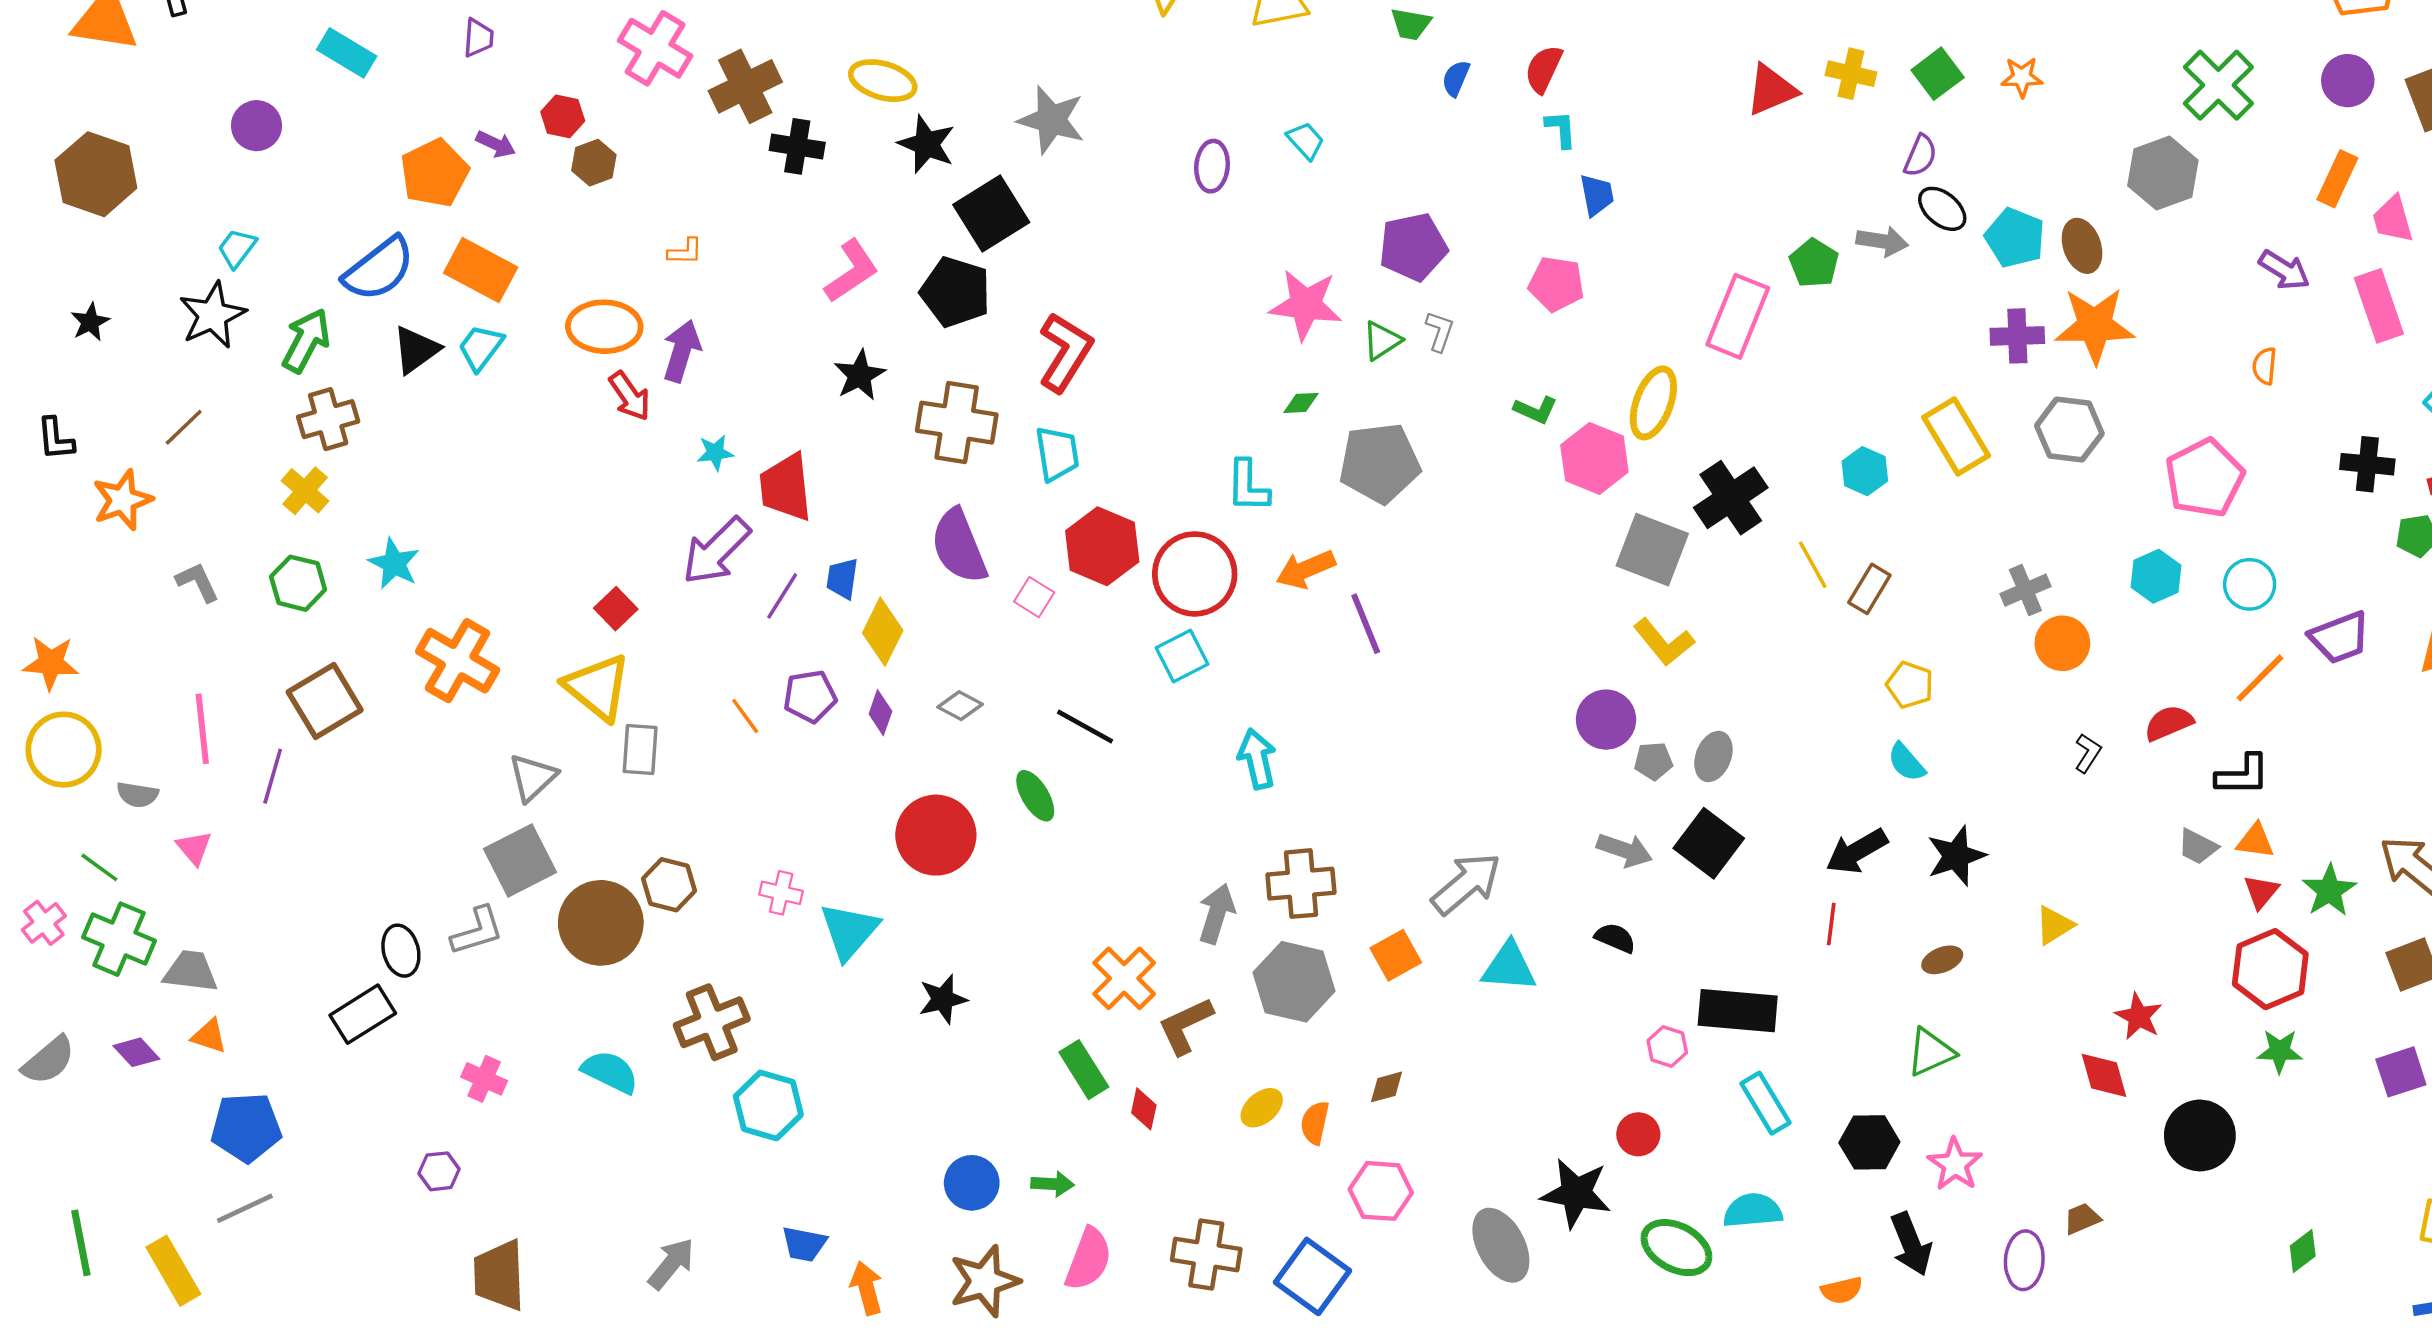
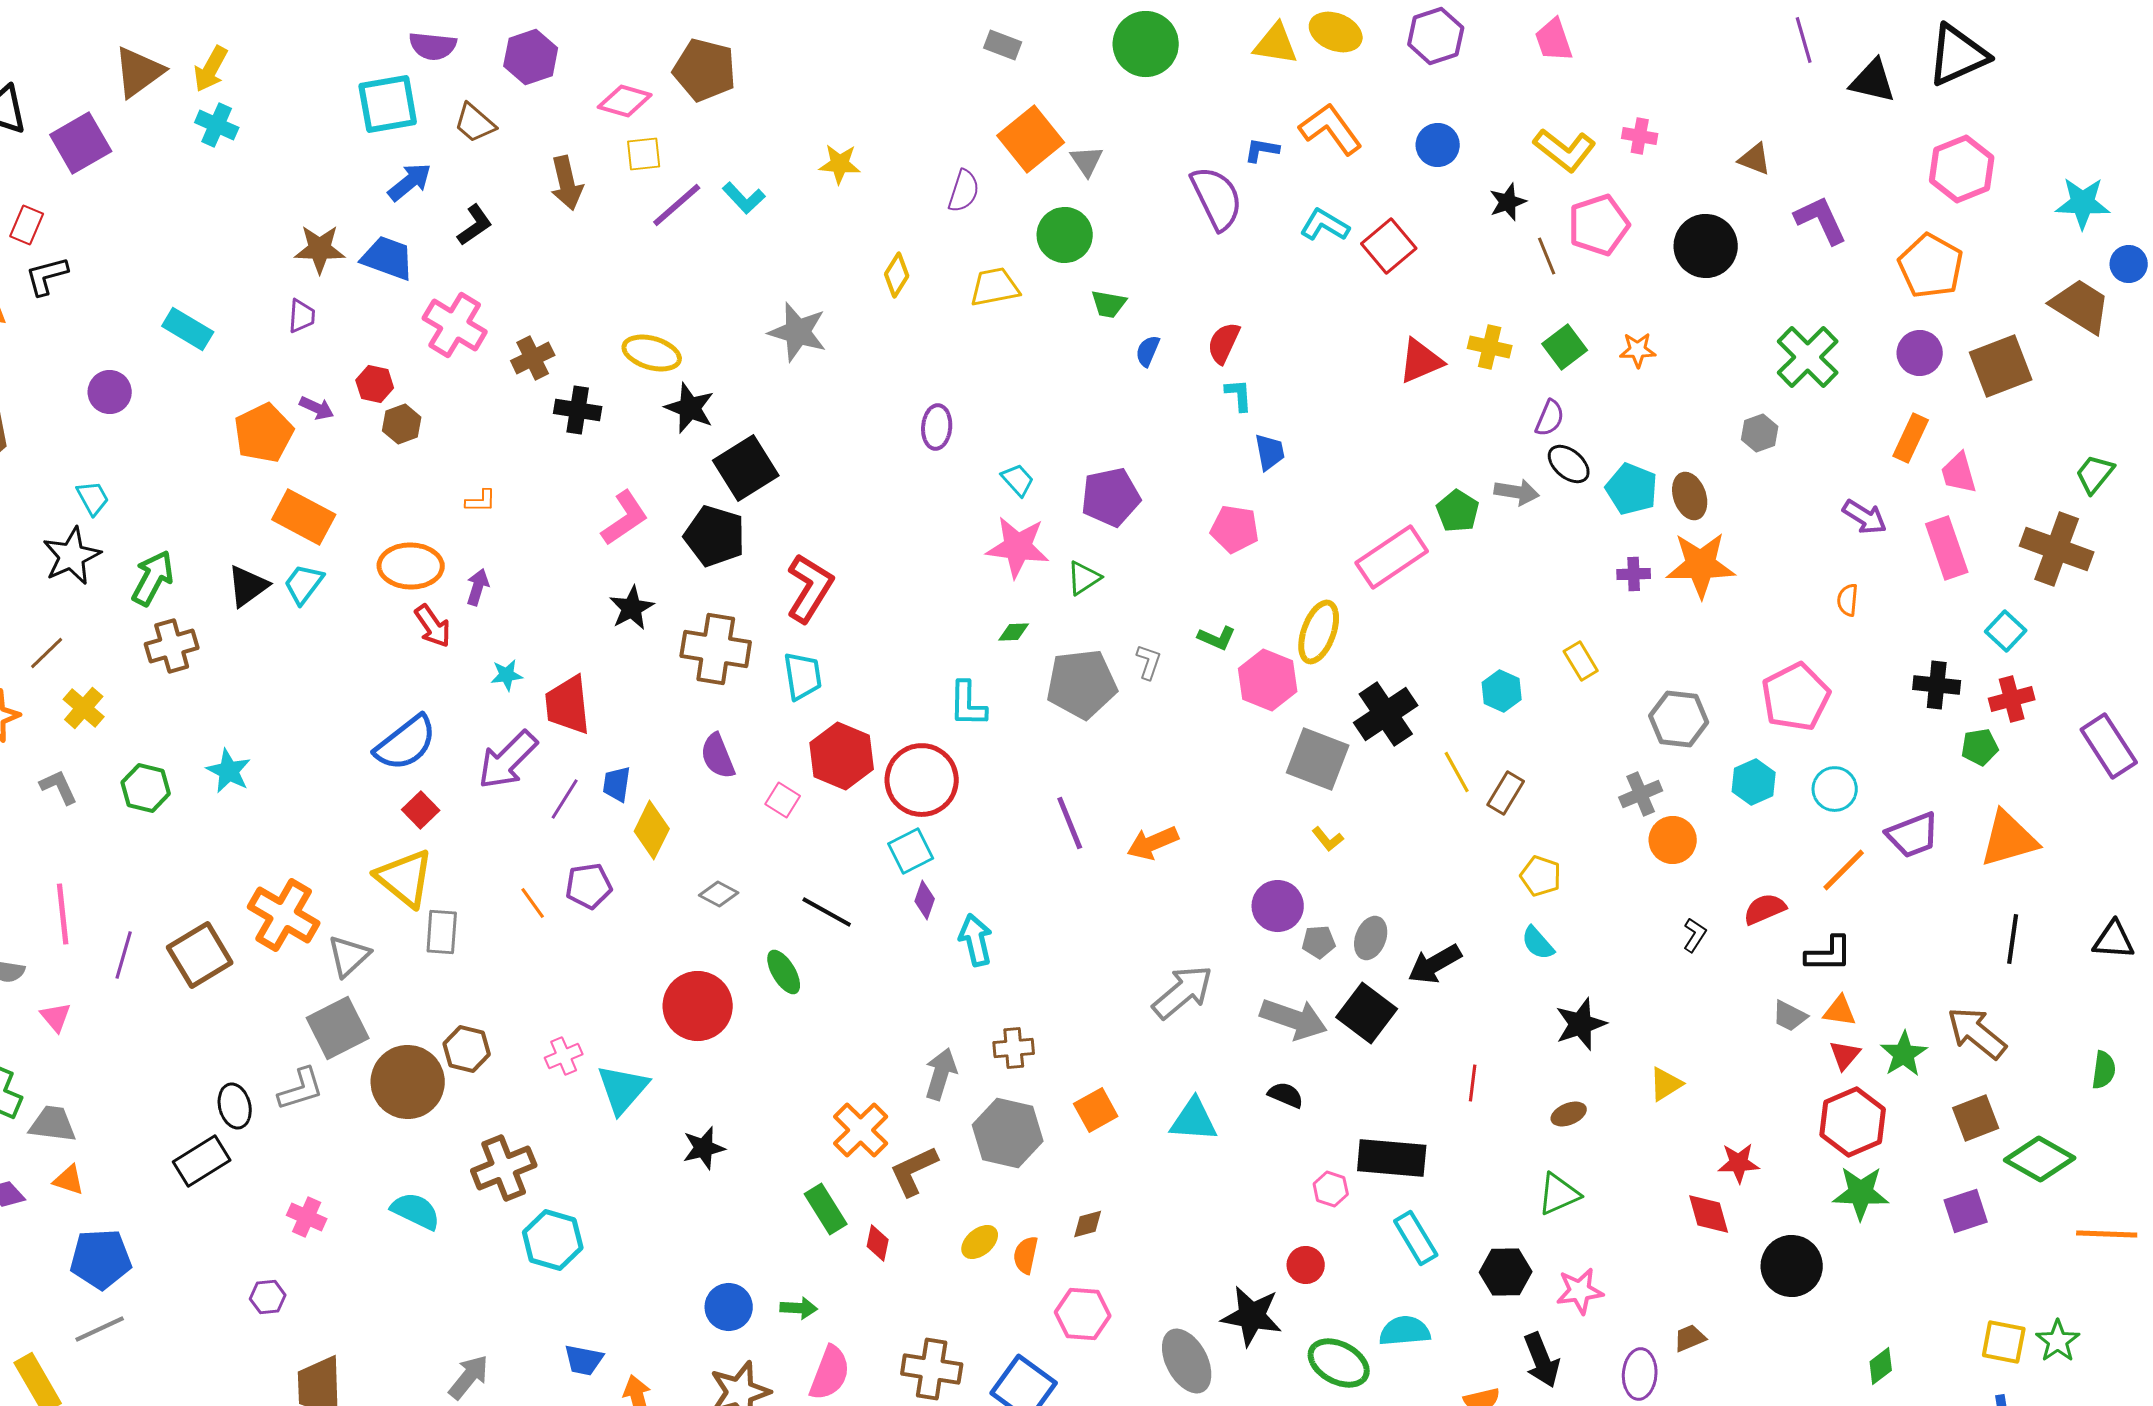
brown cross: (745, 86) -> (533, 358), size x0.7
gray star: (1051, 120) -> (798, 332), moved
cyan trapezoid: (1306, 141) -> (1018, 480), moved
gray hexagon: (2163, 173) -> (1760, 433), size x0.6
cyan trapezoid: (237, 248) -> (93, 498), turned 114
blue semicircle: (379, 269) -> (406, 743), moved
pink rectangle: (1738, 316) -> (1392, 557), turned 34
gray L-shape: (1440, 331) -> (1149, 662), moved
purple cross: (2017, 336) -> (1634, 574), size x0.7
purple arrow: (682, 351) -> (478, 587), size x0.7
gray hexagon: (2069, 430) -> (1679, 719), moved
yellow rectangle: (1956, 436) -> (1581, 661), size x0.6
yellow cross: (305, 491) -> (84, 708), moved
purple semicircle: (959, 546) -> (718, 756), size x0.7
orange arrow: (1306, 569) -> (1153, 843), moved
yellow L-shape: (1664, 642) -> (1328, 839), size x0.6
orange cross: (458, 661) -> (284, 915), moved
brown square: (325, 701) -> (200, 955), moved
purple diamond: (880, 713) -> (925, 900), moved
gray arrow: (1624, 850) -> (1294, 1019), size x1.4
black arrow: (1857, 851) -> (1435, 964), moved
brown cross: (1301, 884) -> (1014, 1048), size x0.7
gray arrow: (1466, 884) -> (1183, 992), moved
pink cross: (781, 893) -> (564, 1056), turned -36
red star: (2139, 1016) -> (1739, 1163), turned -30
green star: (2280, 1051) -> (1861, 1193), size x1.4
pink star: (1955, 1164) -> (1580, 1291), turned 30

